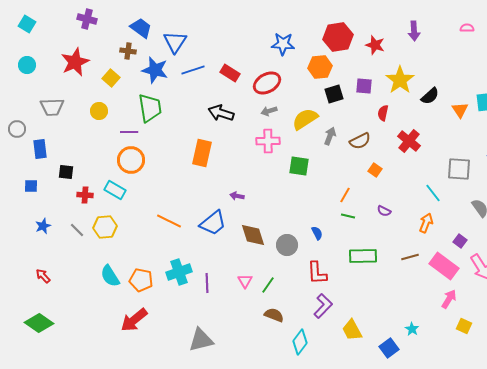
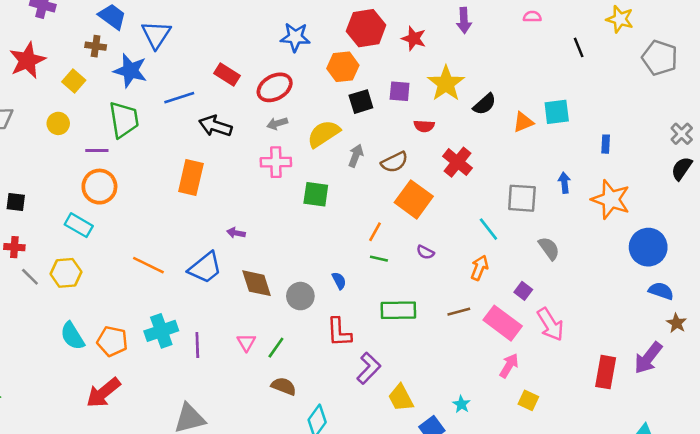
blue line: (193, 70) -> (179, 98), moved
orange triangle: (460, 110) -> (523, 122), turned 42
red semicircle: (383, 113) -> (424, 126), turned -98
orange square: (375, 170) -> (414, 199), size x2.0
red cross: (85, 195) -> (14, 247), moved
purple L-shape: (323, 306) -> (369, 368), moved
yellow trapezoid: (352, 330) -> (401, 398), moved

